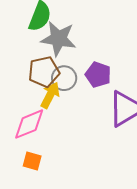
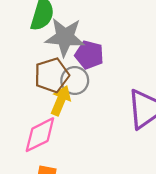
purple pentagon: (98, 75) -> (89, 55), moved

